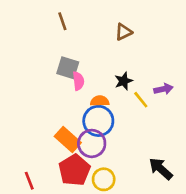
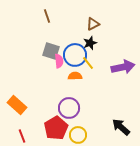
black star: (124, 81) -> (90, 43), moved
purple arrow: (163, 89) -> (123, 67), size x1.6
yellow line: (141, 100) -> (88, 63), moved
blue circle: (98, 121) -> (75, 55), moved
orange rectangle: (68, 139) -> (17, 105), moved

